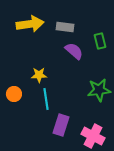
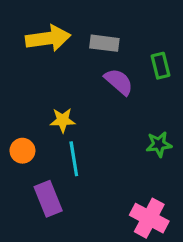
green star: (99, 90) -> (159, 144), size x0.7
purple rectangle: (61, 125) -> (48, 199), moved, turned -40

